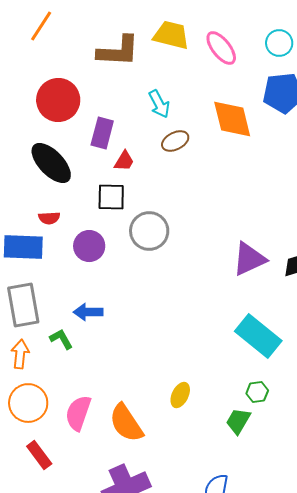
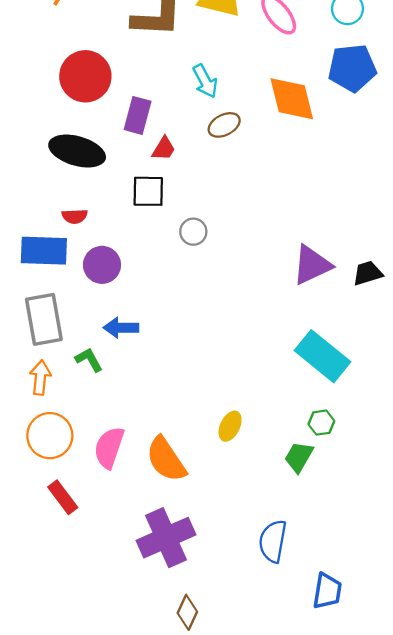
black ellipse: (51, 163) -> (77, 151), turned -30
gray circle: (149, 231) -> (193, 232), size x0.6
purple circle: (89, 246) -> (102, 265), moved

